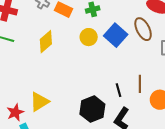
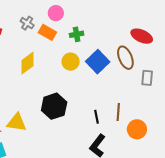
yellow triangle: (39, 102) -> (17, 122), turned 35
black hexagon: (92, 109) -> (54, 106), moved

